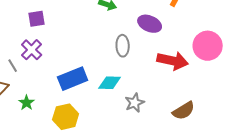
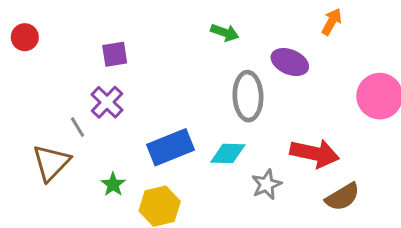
gray ellipse: (123, 46) -> (248, 96), size x1.4
red arrow: (173, 61) -> (315, 153), moved
green star: (27, 103) -> (113, 184), moved

